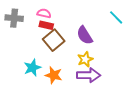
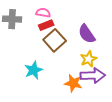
red rectangle: (46, 25) -> (46, 25), turned -32
orange star: (54, 75) -> (73, 83), moved

